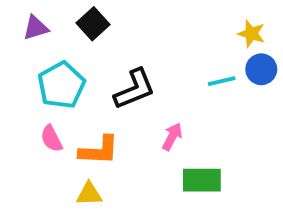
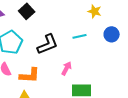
yellow star: (251, 34) -> (95, 11), moved
cyan line: (222, 81) -> (80, 36), moved

